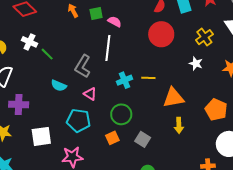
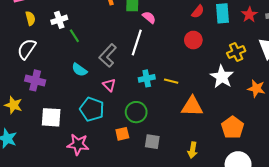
red circle: (161, 34) -> (193, 40), size x0.7
white cross: (29, 42) -> (59, 20), turned 35
white star: (196, 64) -> (222, 77), size x1.6
yellow arrow: (179, 125) -> (193, 150), moved
gray square: (143, 139) -> (152, 142), turned -35

